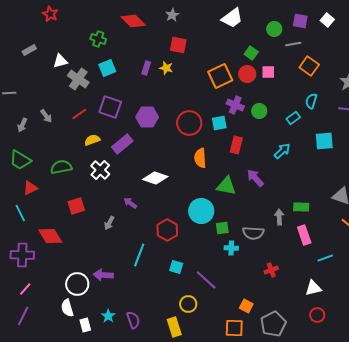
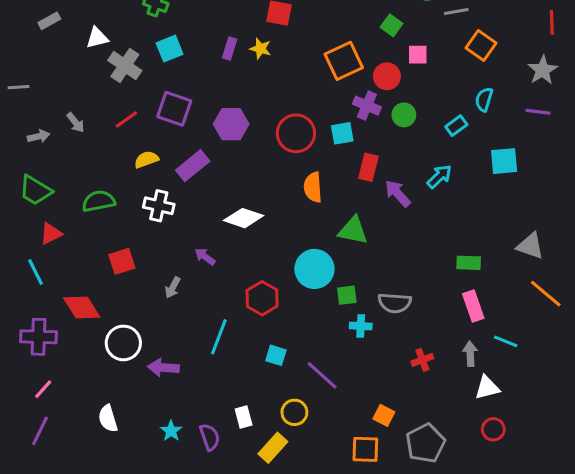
red circle: (247, 74) -> (387, 76), moved
gray arrow: (22, 125) -> (39, 136), turned -128
white cross: (100, 170) -> (159, 206), turned -30
purple arrow: (255, 178) -> (398, 193), moved
gray arrow: (279, 217) -> (470, 354), moved
cyan line: (325, 258) -> (506, 341), turned 42
white circle: (77, 284) -> (123, 343), moved
white rectangle: (85, 325) -> (244, 417), moved
yellow rectangle: (174, 327) -> (273, 448), turned 60

